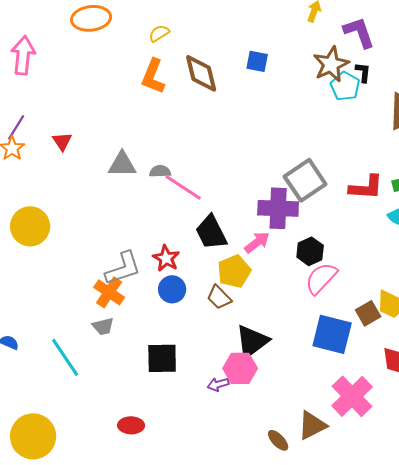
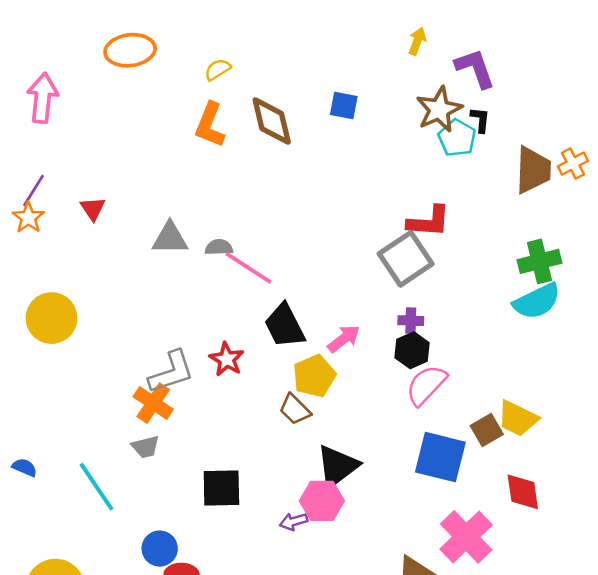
red L-shape: (366, 187) -> (429, 221), moved
purple cross: (278, 208) -> (411, 321), moved, size x0.5
blue circle: (172, 289) -> (160, 549), moved

